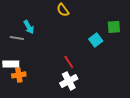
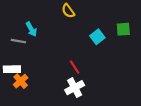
cyan square: (96, 40) -> (97, 37), moved
orange cross: (19, 75) -> (21, 81), turned -32

